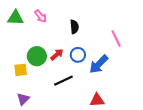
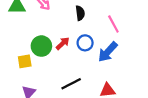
pink line: (116, 39) -> (113, 24), moved
black line: (63, 81) -> (71, 84), moved

